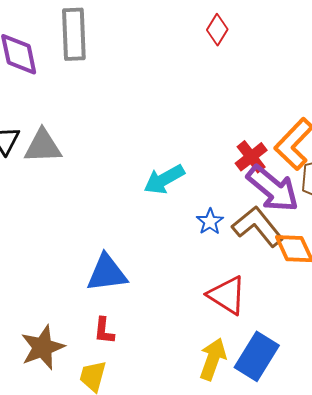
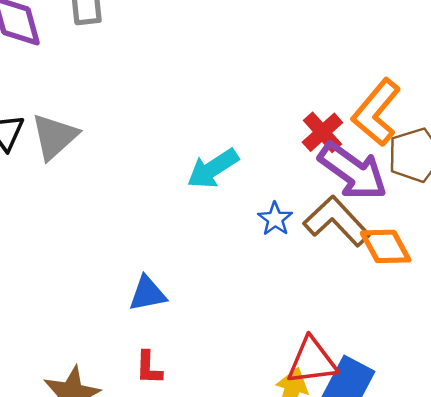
gray triangle: (43, 146) -> (55, 137), turned -36
blue triangle: (107, 273) -> (147, 294), size x0.7
red triangle: (227, 295) -> (312, 361), moved, turned -36

